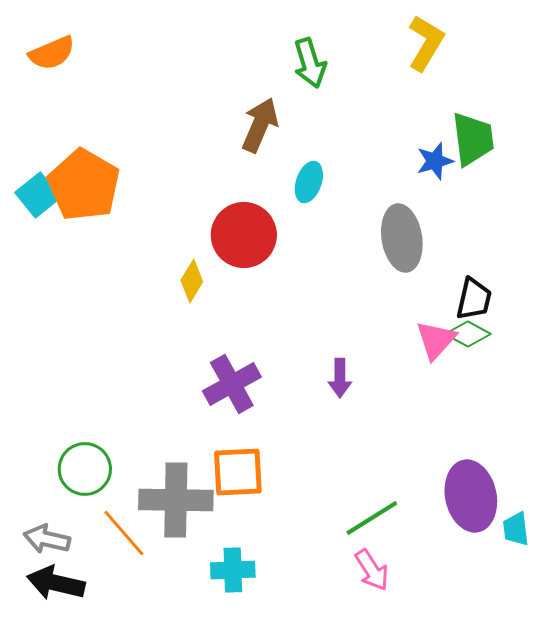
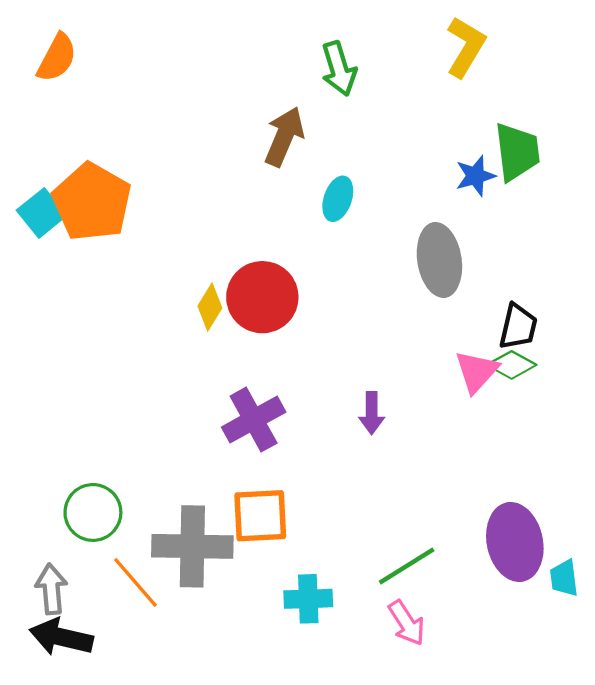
orange semicircle: (52, 53) -> (57, 58), turned -39
red circle: (244, 235) -> (262, 297), moved
gray arrow: (47, 539) -> (51, 589), turned 72
cyan cross: (233, 570) -> (308, 599), moved

